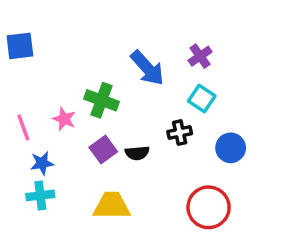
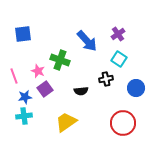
blue square: (20, 46) -> (23, 34), moved
purple square: (103, 150) -> (45, 89), moved
yellow trapezoid: (112, 206) -> (66, 122), turned -35

